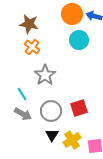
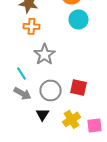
orange cross: (32, 47) -> (32, 26), turned -35
red square: (79, 108) -> (78, 87), turned 30
black triangle: (52, 135) -> (42, 114), moved

